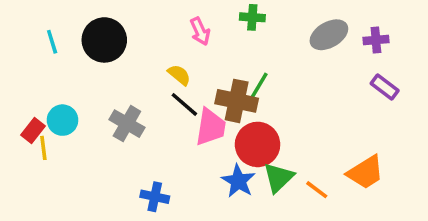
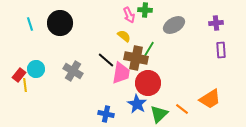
pink arrow: (200, 31) -> (129, 15), moved
gray ellipse: (329, 35) -> (174, 25), moved
yellow semicircle: (179, 75) -> (124, 36), moved
purple rectangle: (385, 87) -> (221, 50), turned 49
green triangle: (278, 178) -> (159, 114), moved
blue cross: (155, 197) -> (106, 114), moved

